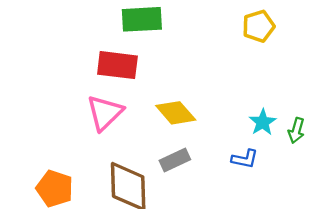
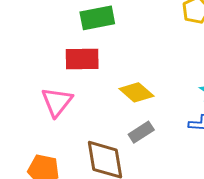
pink triangle: (105, 113) -> (57, 102), moved

